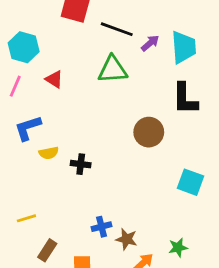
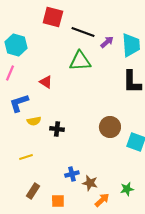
red triangle: (54, 79) -> (46, 82), moved
brown circle: (149, 132) -> (110, 127), moved
yellow line: (26, 218) -> (26, 157), moved

